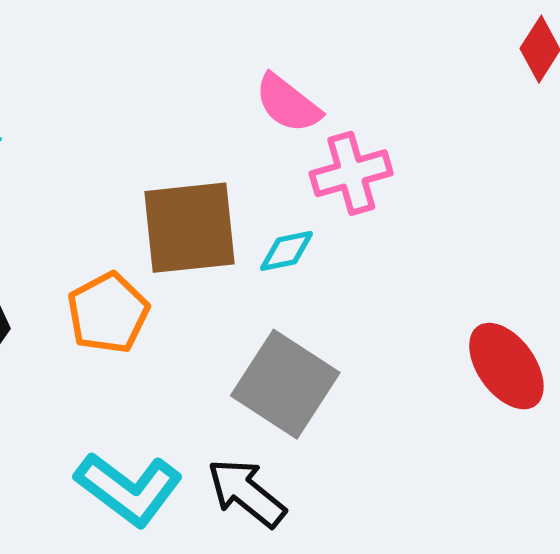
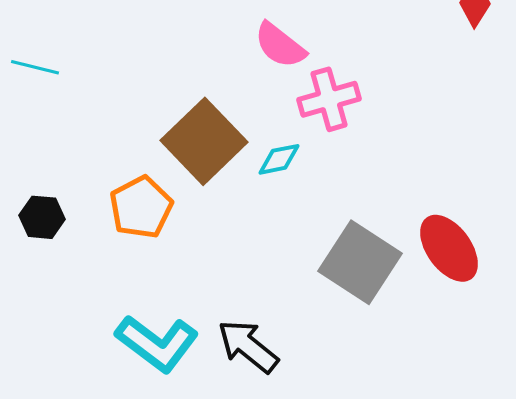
brown square: (190, 228) -> (204, 141), turned -38
gray square: (285, 384) -> (360, 262), moved

